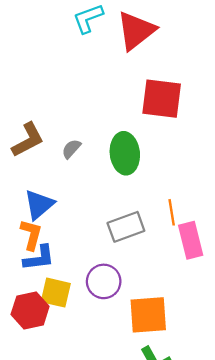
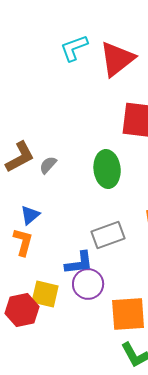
gray semicircle: (71, 149) -> (48, 165), moved
blue triangle: (39, 205) -> (30, 215), size x0.7
blue L-shape: (39, 258) -> (79, 263), moved

